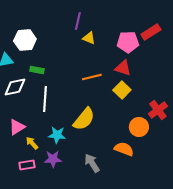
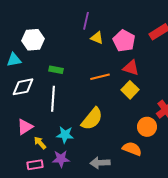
pink pentagon: (128, 42) -> (124, 41), moved, turned 30
green rectangle: (37, 70) -> (56, 70), moved
gray arrow: (92, 163) -> (100, 163), turned -60

